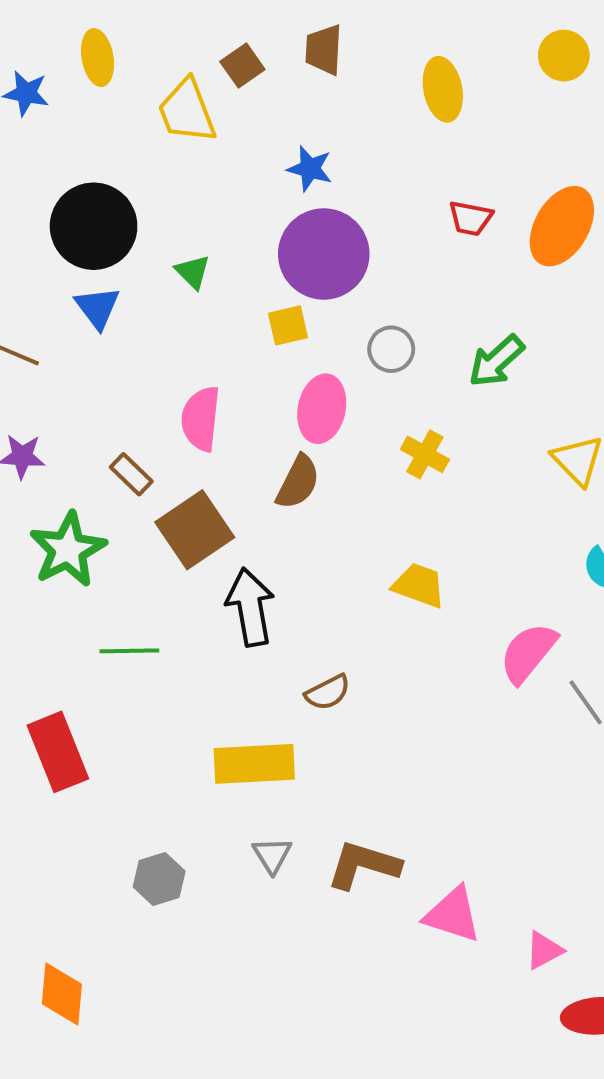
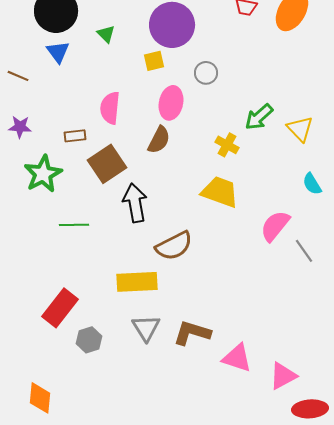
green arrow: (496, 361) -> (259, 117), moved
yellow cross: (425, 454) -> (227, 145), moved
brown rectangle: (131, 474) -> (75, 136), turned -50
yellow trapezoid: (419, 585) -> (220, 192), size x1.4
brown semicircle: (328, 692) -> (174, 246), size x1.6
red rectangle: (58, 752) -> (60, 308), moved, turned 60
gray triangle: (272, 855) -> (146, 328), size x1.4
pink triangle: (544, 950) -> (283, 376), size x1.4

